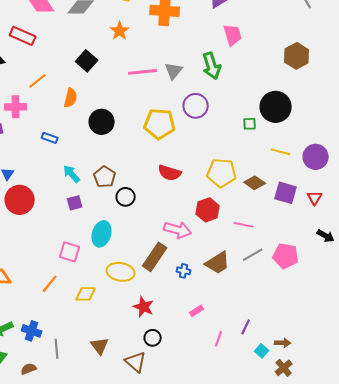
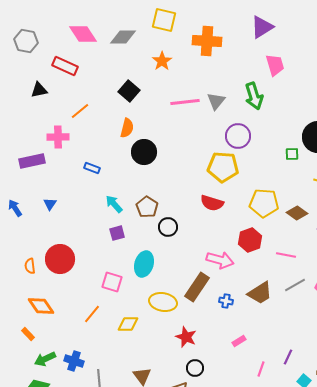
orange semicircle: (71, 98) -> (127, 128), moved
yellow pentagon: (160, 124) -> (223, 167), moved
red circle: (20, 200) -> (60, 259), moved

